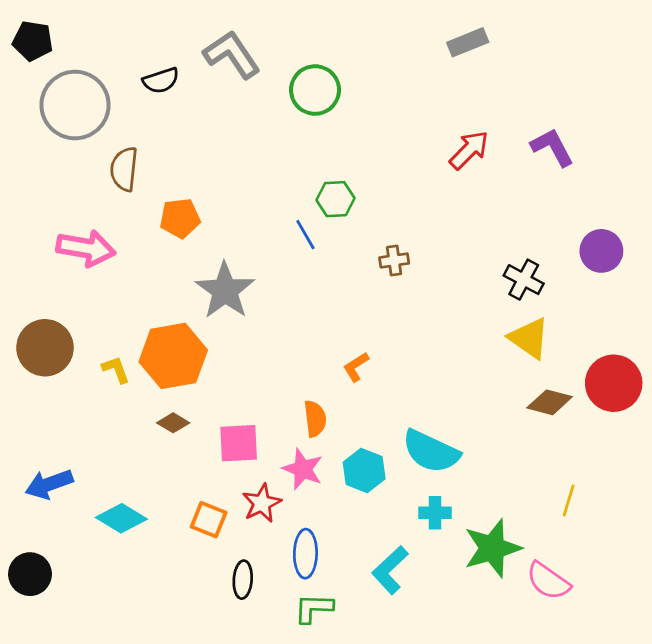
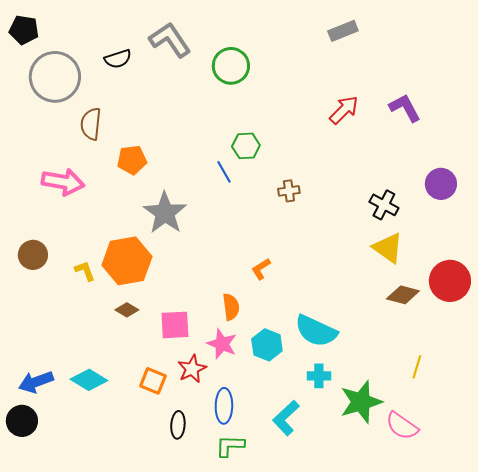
brown circle: (45, 348) -> (33, 255), size x0.7
blue arrow: (49, 484) -> (36, 382), moved

